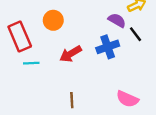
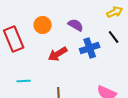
purple semicircle: (117, 20) -> (76, 25), moved
cyan line: (31, 63) -> (24, 81), moved

